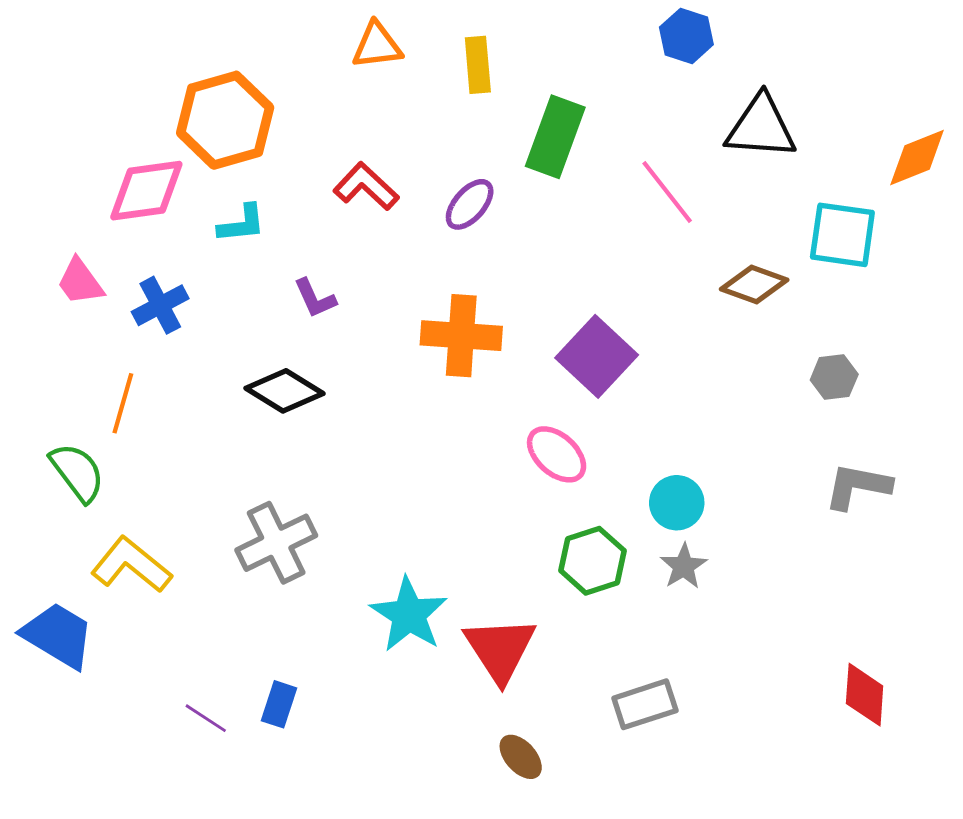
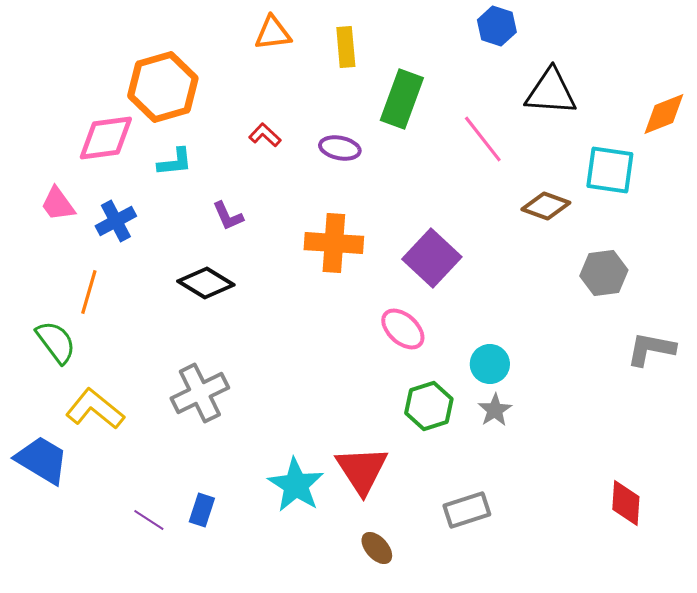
red L-shape: (366, 186) -> (265, 135), size x0.7
purple ellipse: (470, 204) -> (340, 148), turned 60
gray hexagon: (834, 377) -> (604, 273), size x1.4
gray L-shape: (858, 486) -> (651, 349), moved
cyan star: (409, 615) -> (296, 485), moved

